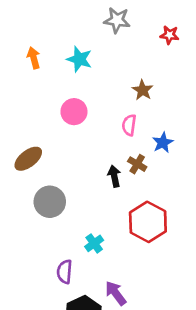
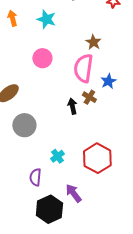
pink semicircle: (129, 125) -> (83, 68), size x1.8
red hexagon: (148, 222) -> (97, 158), moved

